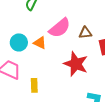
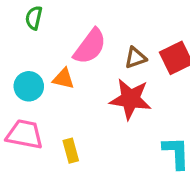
brown triangle: (85, 33) -> (135, 58), moved

